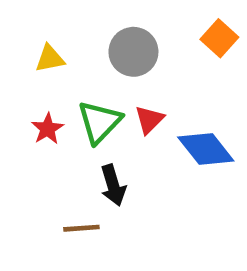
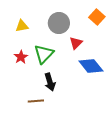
red triangle: (149, 120) -> (76, 43), moved

